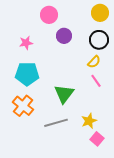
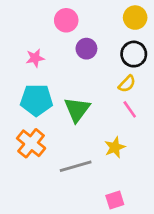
green triangle: (64, 94) -> (77, 109), moved
yellow star: (89, 121) -> (115, 147), moved
pink square: (97, 139) -> (115, 200), moved, turned 32

